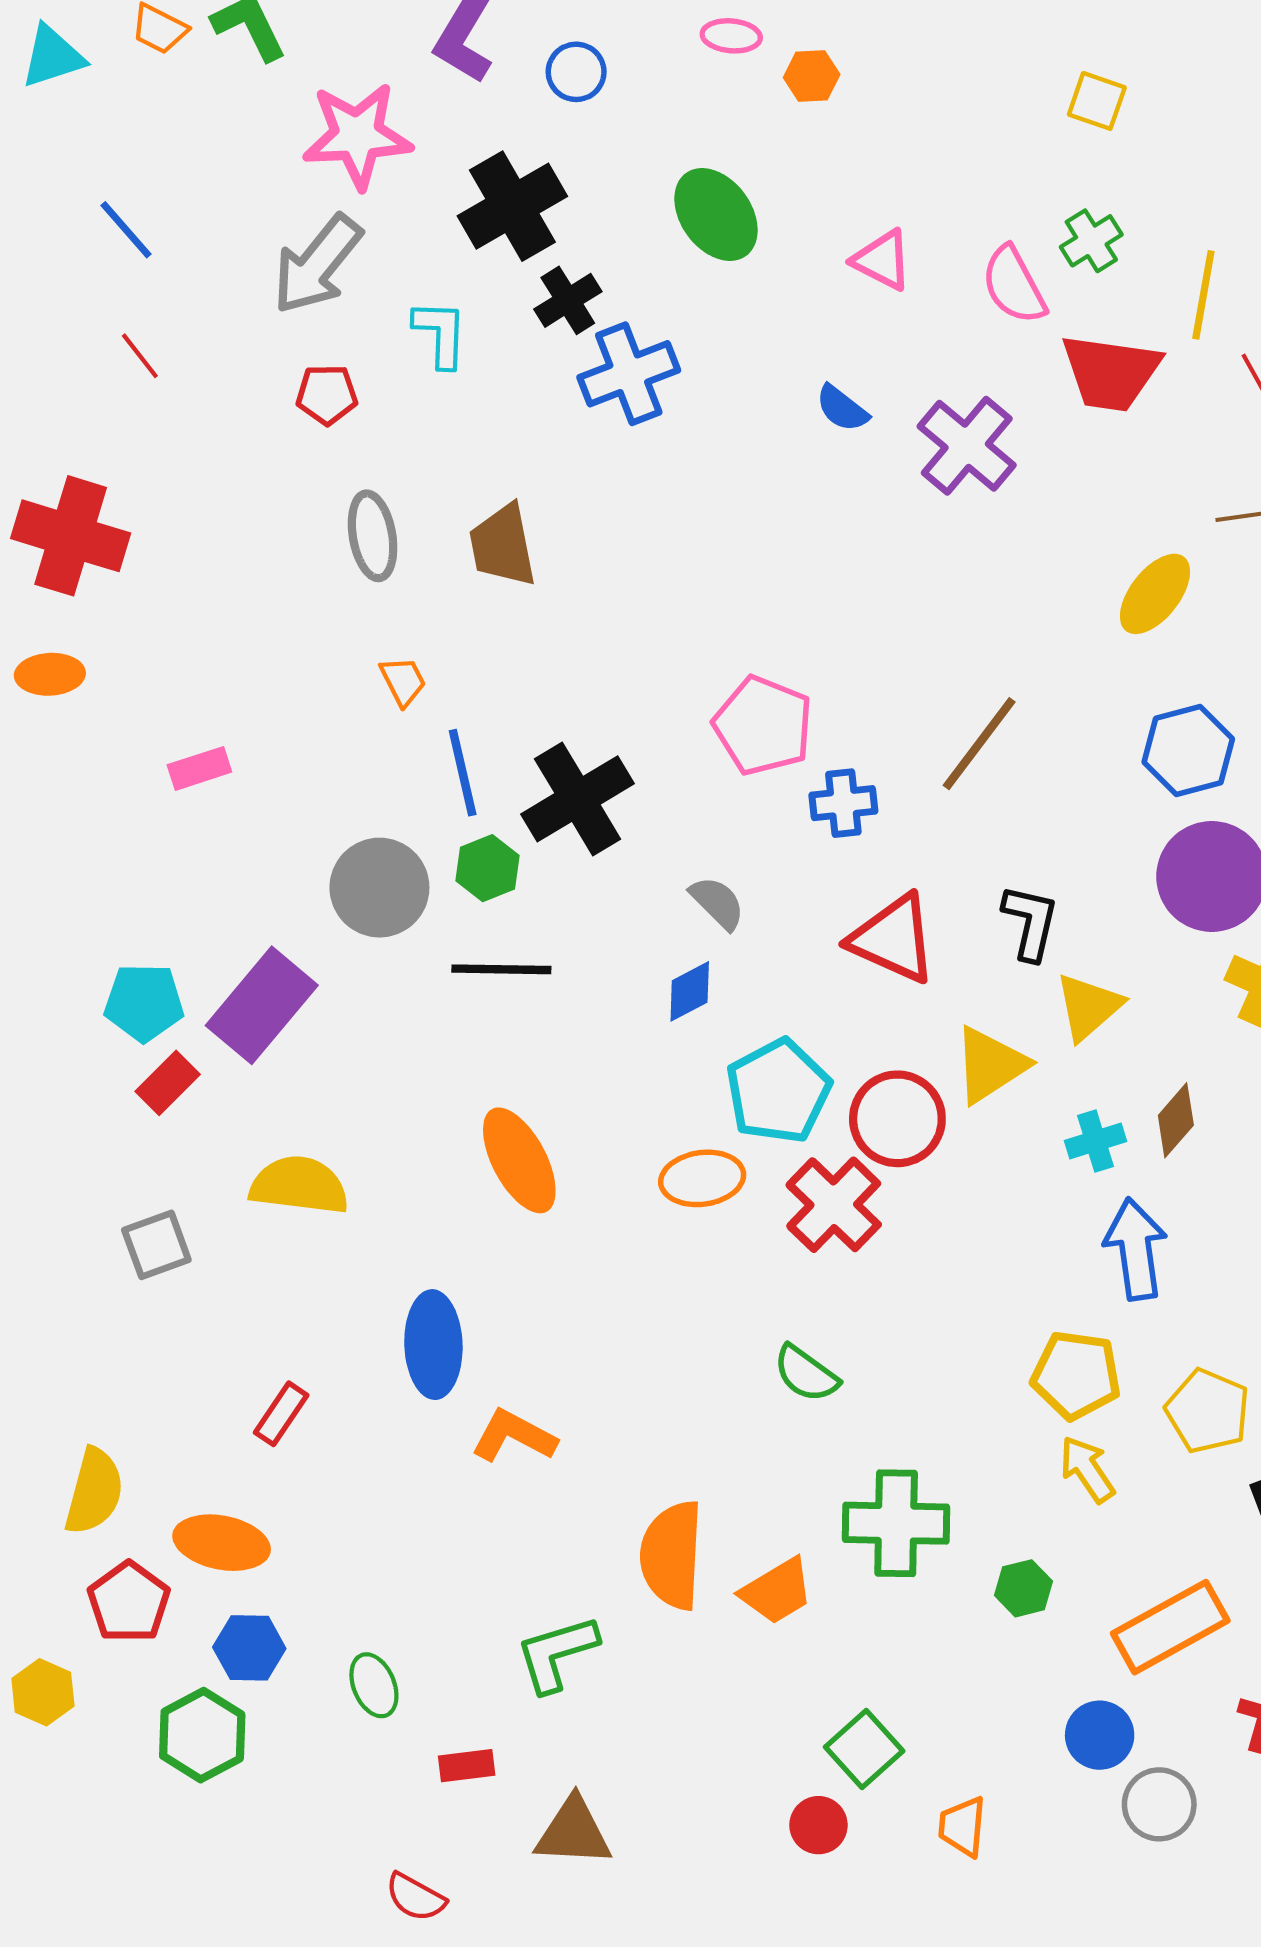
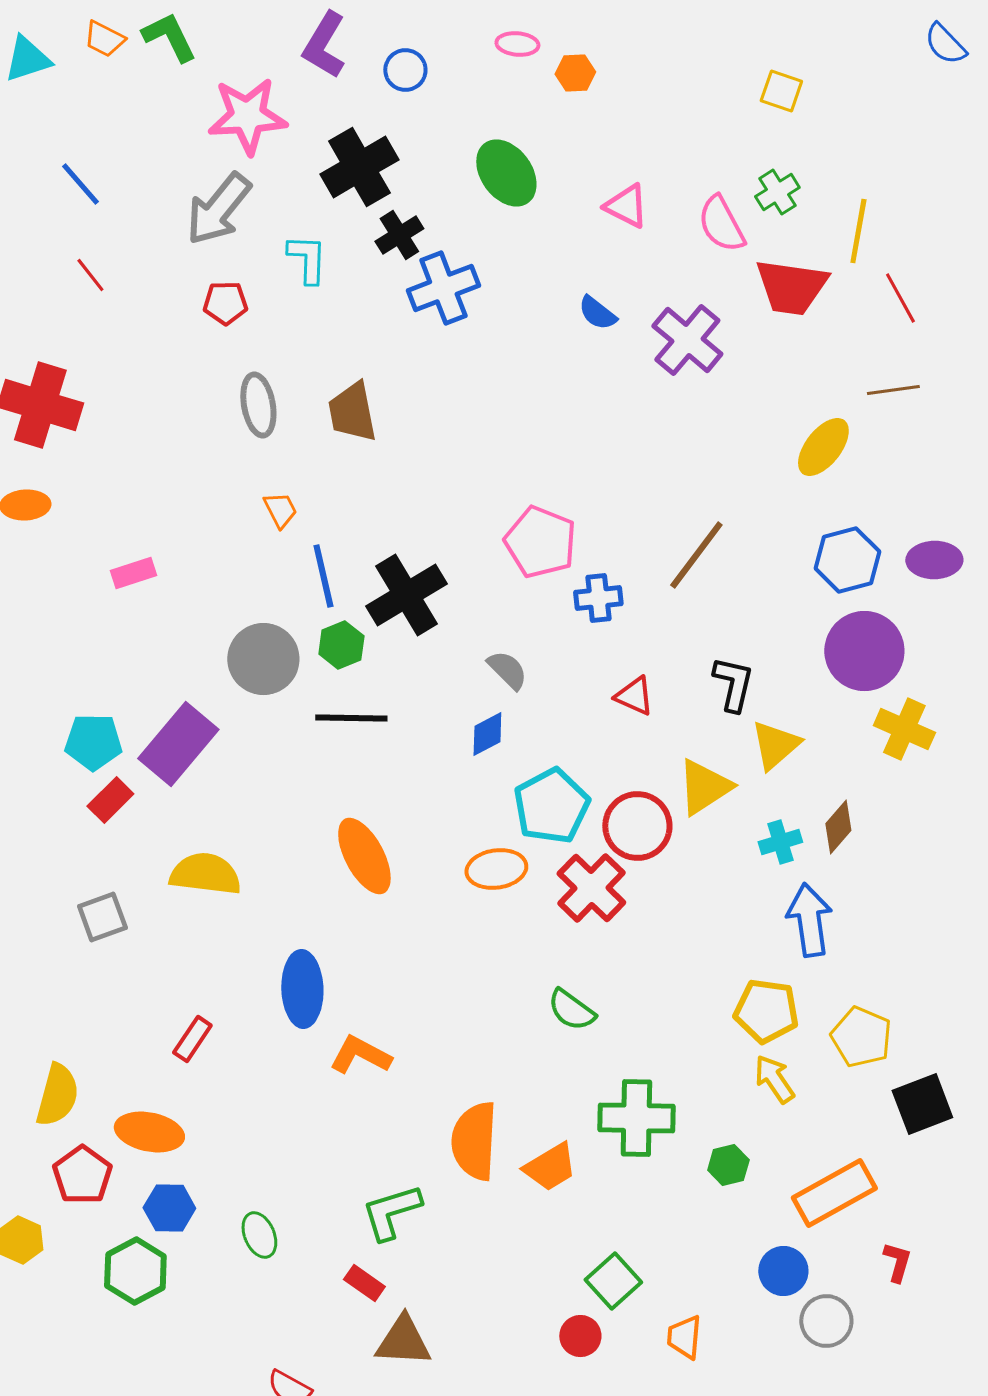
red triangle: (893, 939) -> (634, 696), size x0.6
red rectangle: (467, 1766) -> (364, 1283), moved, turned 42

